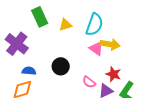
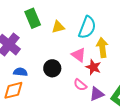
yellow arrow: (110, 44) -> (102, 48), turned -108
pink triangle: (96, 48) -> (79, 55), moved
red star: (113, 74) -> (93, 67), moved

